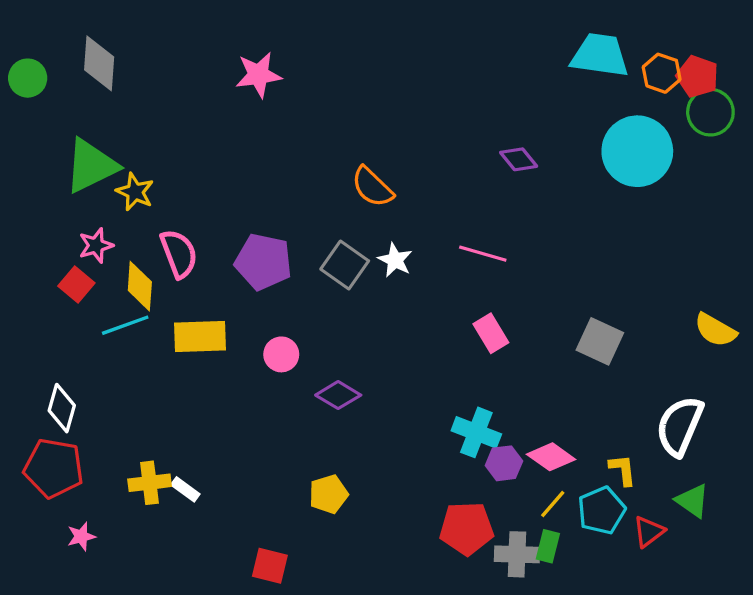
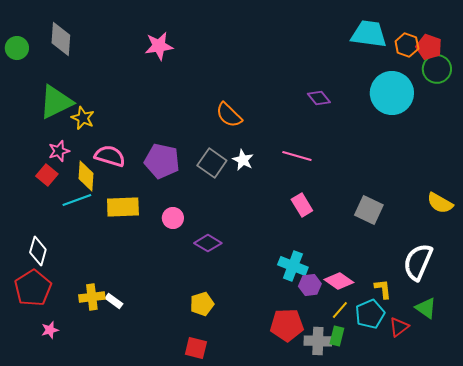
pink semicircle: (179, 254) -> (110, 156), turned -52
red pentagon: (54, 468) -> (33, 288), turned 30
red square: (270, 566) -> (196, 348), moved

